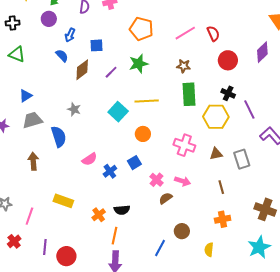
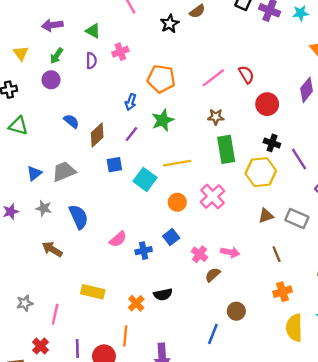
blue arrow: (70, 35) -> (131, 102), moved
blue square: (96, 45) -> (114, 165), moved
gray star: (74, 109) -> (44, 208), moved
gray trapezoid: (32, 120) -> (64, 171), moved
pink cross: (184, 145) -> (212, 196), moved, turned 35
gray rectangle: (242, 159) -> (297, 218), turned -42
brown arrow: (33, 161) -> (52, 249), turned -48
blue cross: (110, 171) -> (144, 251), turned 32
orange line: (115, 236) -> (125, 336), moved
yellow semicircle: (209, 250) -> (294, 328), moved, size x1.6

